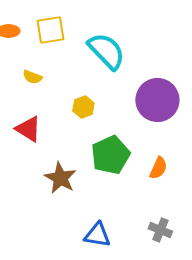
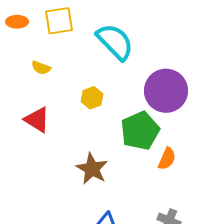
green pentagon: (110, 155) -> (140, 131), moved
brown star: (60, 178) -> (92, 169), moved

